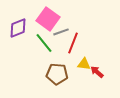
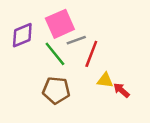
pink square: (48, 19) -> (60, 24), turned 30
brown pentagon: (57, 74) -> (56, 90), moved

